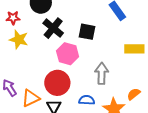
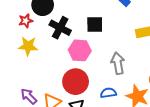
red star: (13, 18) -> (26, 21), moved

